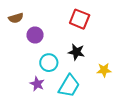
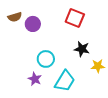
purple circle: (35, 35) -> (33, 24), moved
black star: (76, 52) -> (82, 49), moved

